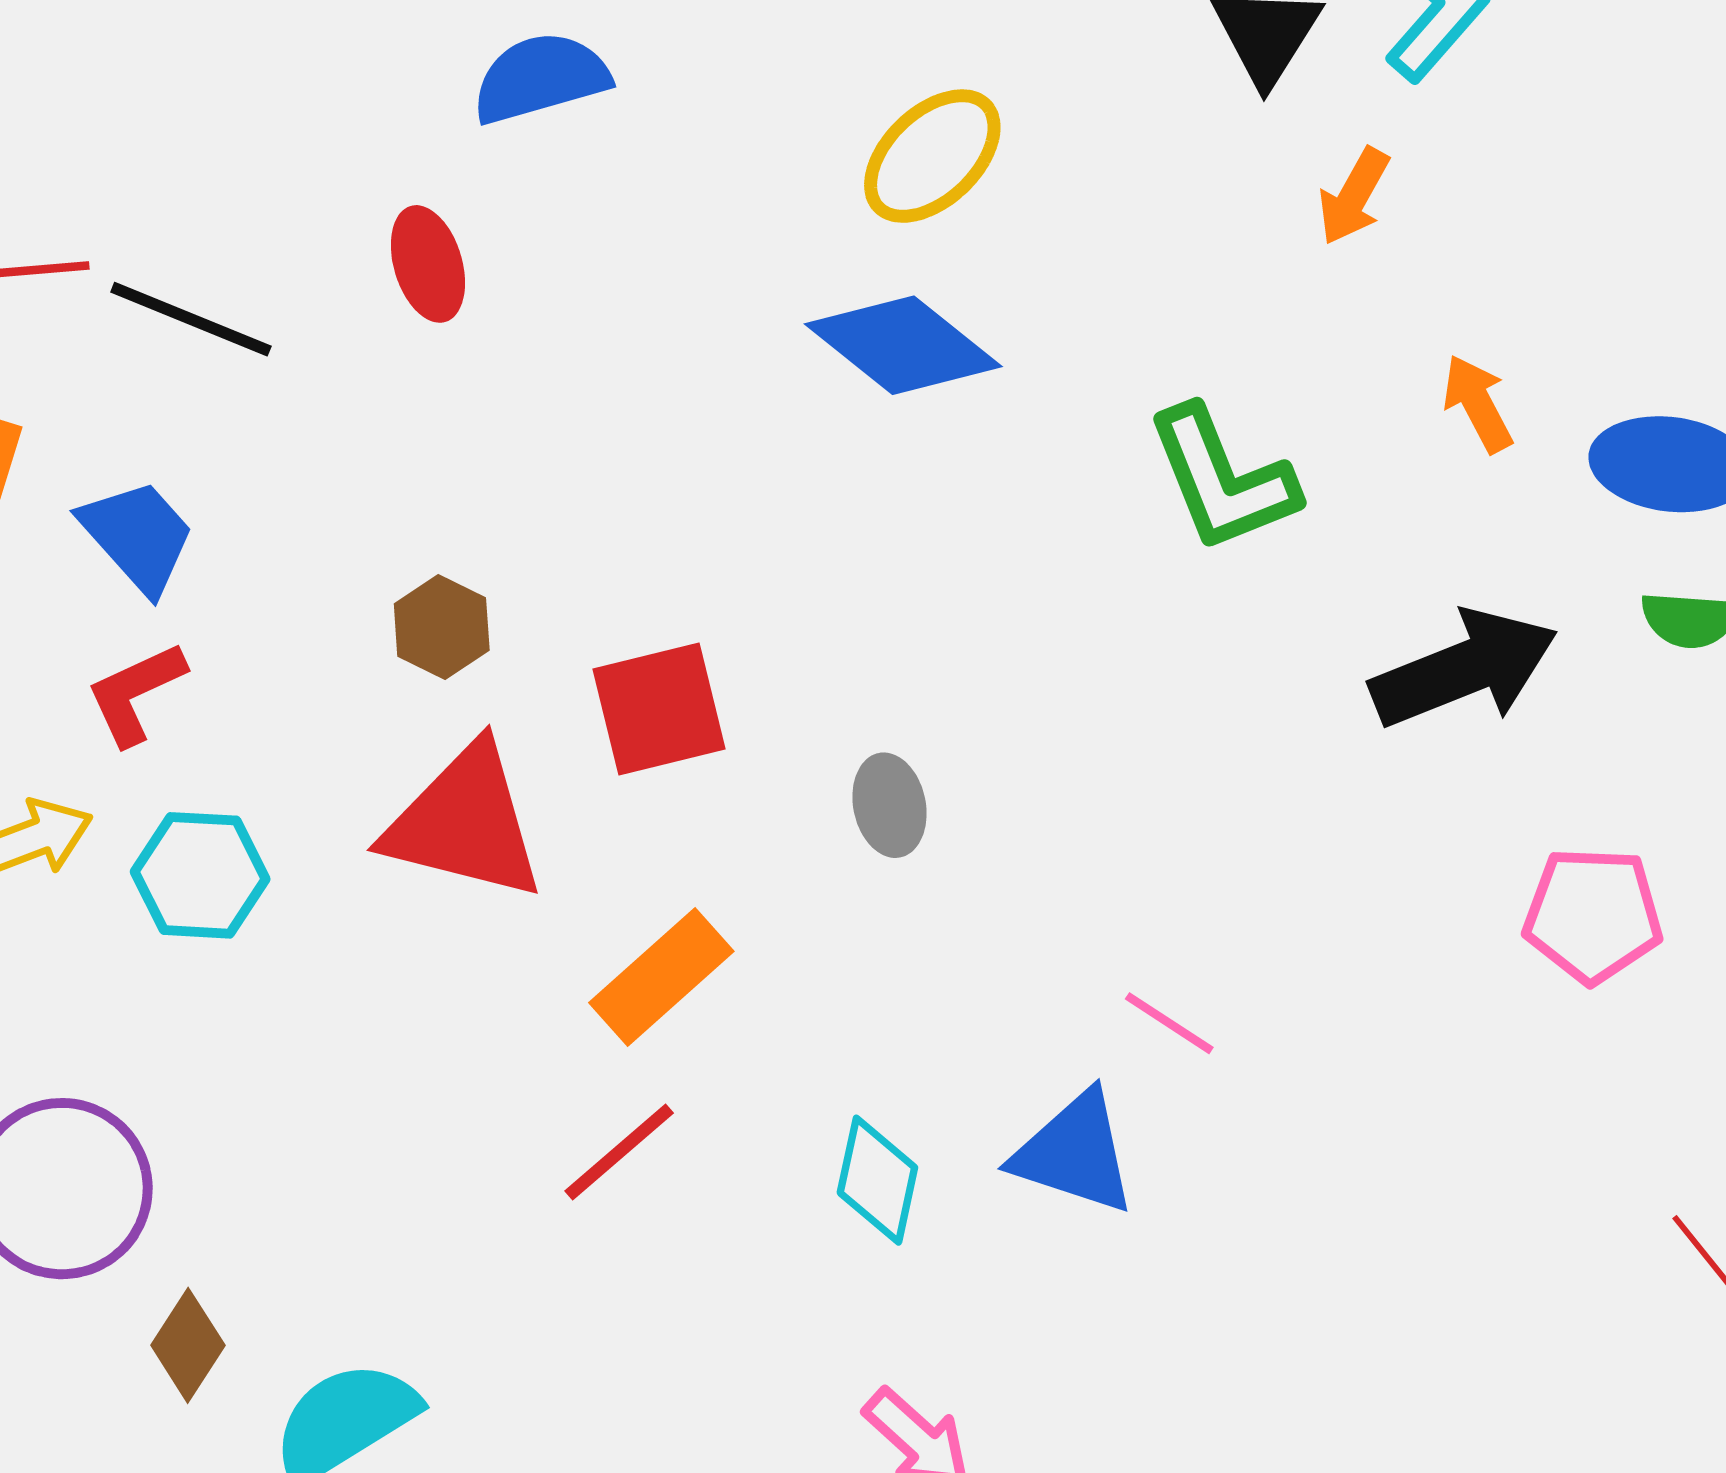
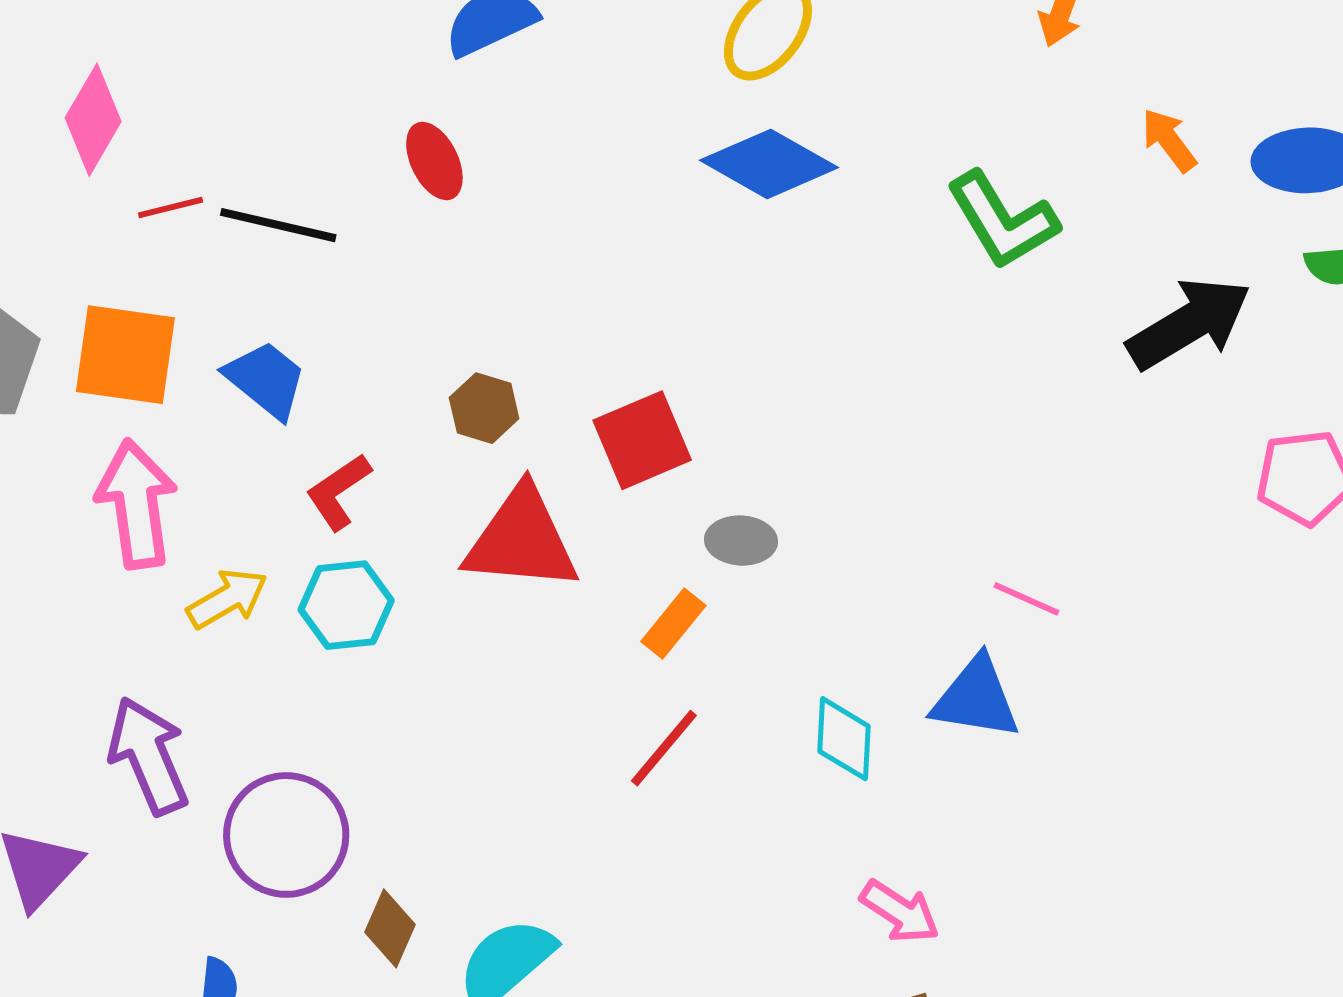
red L-shape: (136, 693) -> (338, 492), moved
gray ellipse: (889, 805) -> (741, 541), moved, turned -66
orange rectangle: (661, 977) -> (673, 624), size x0.7

